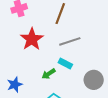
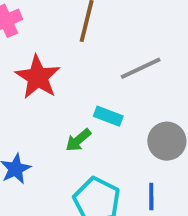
gray line: (70, 41) -> (141, 68), moved

